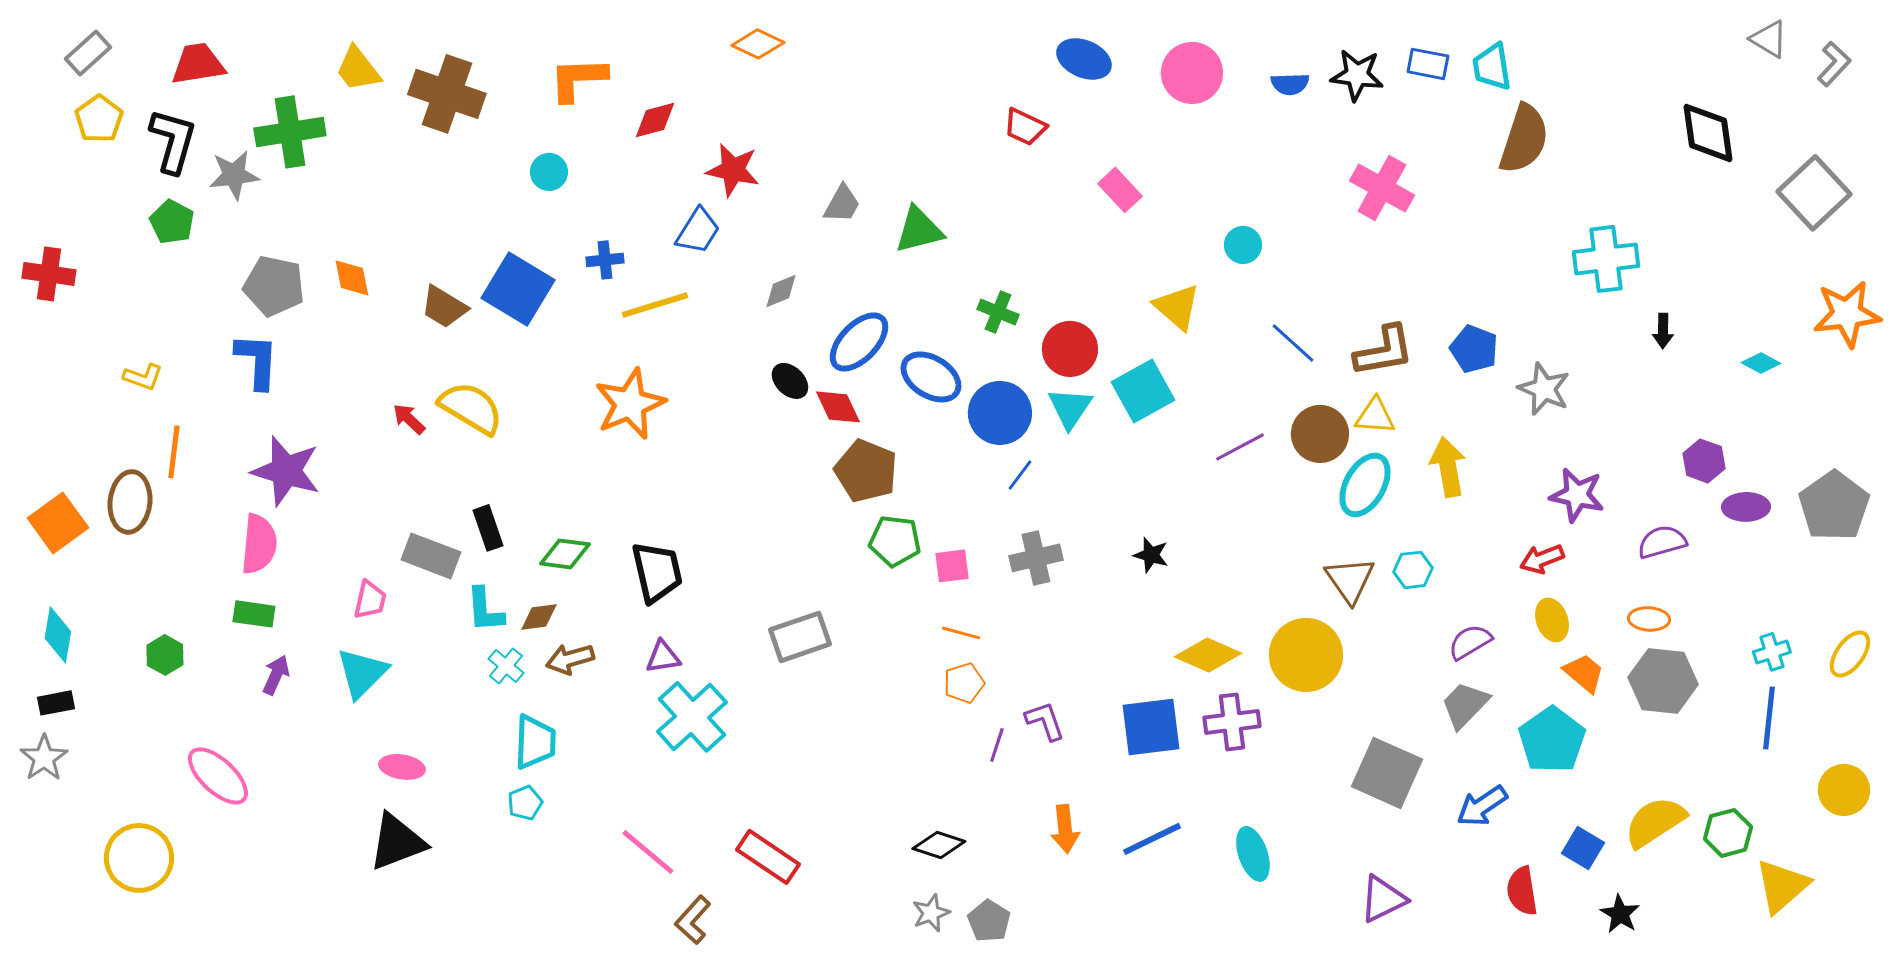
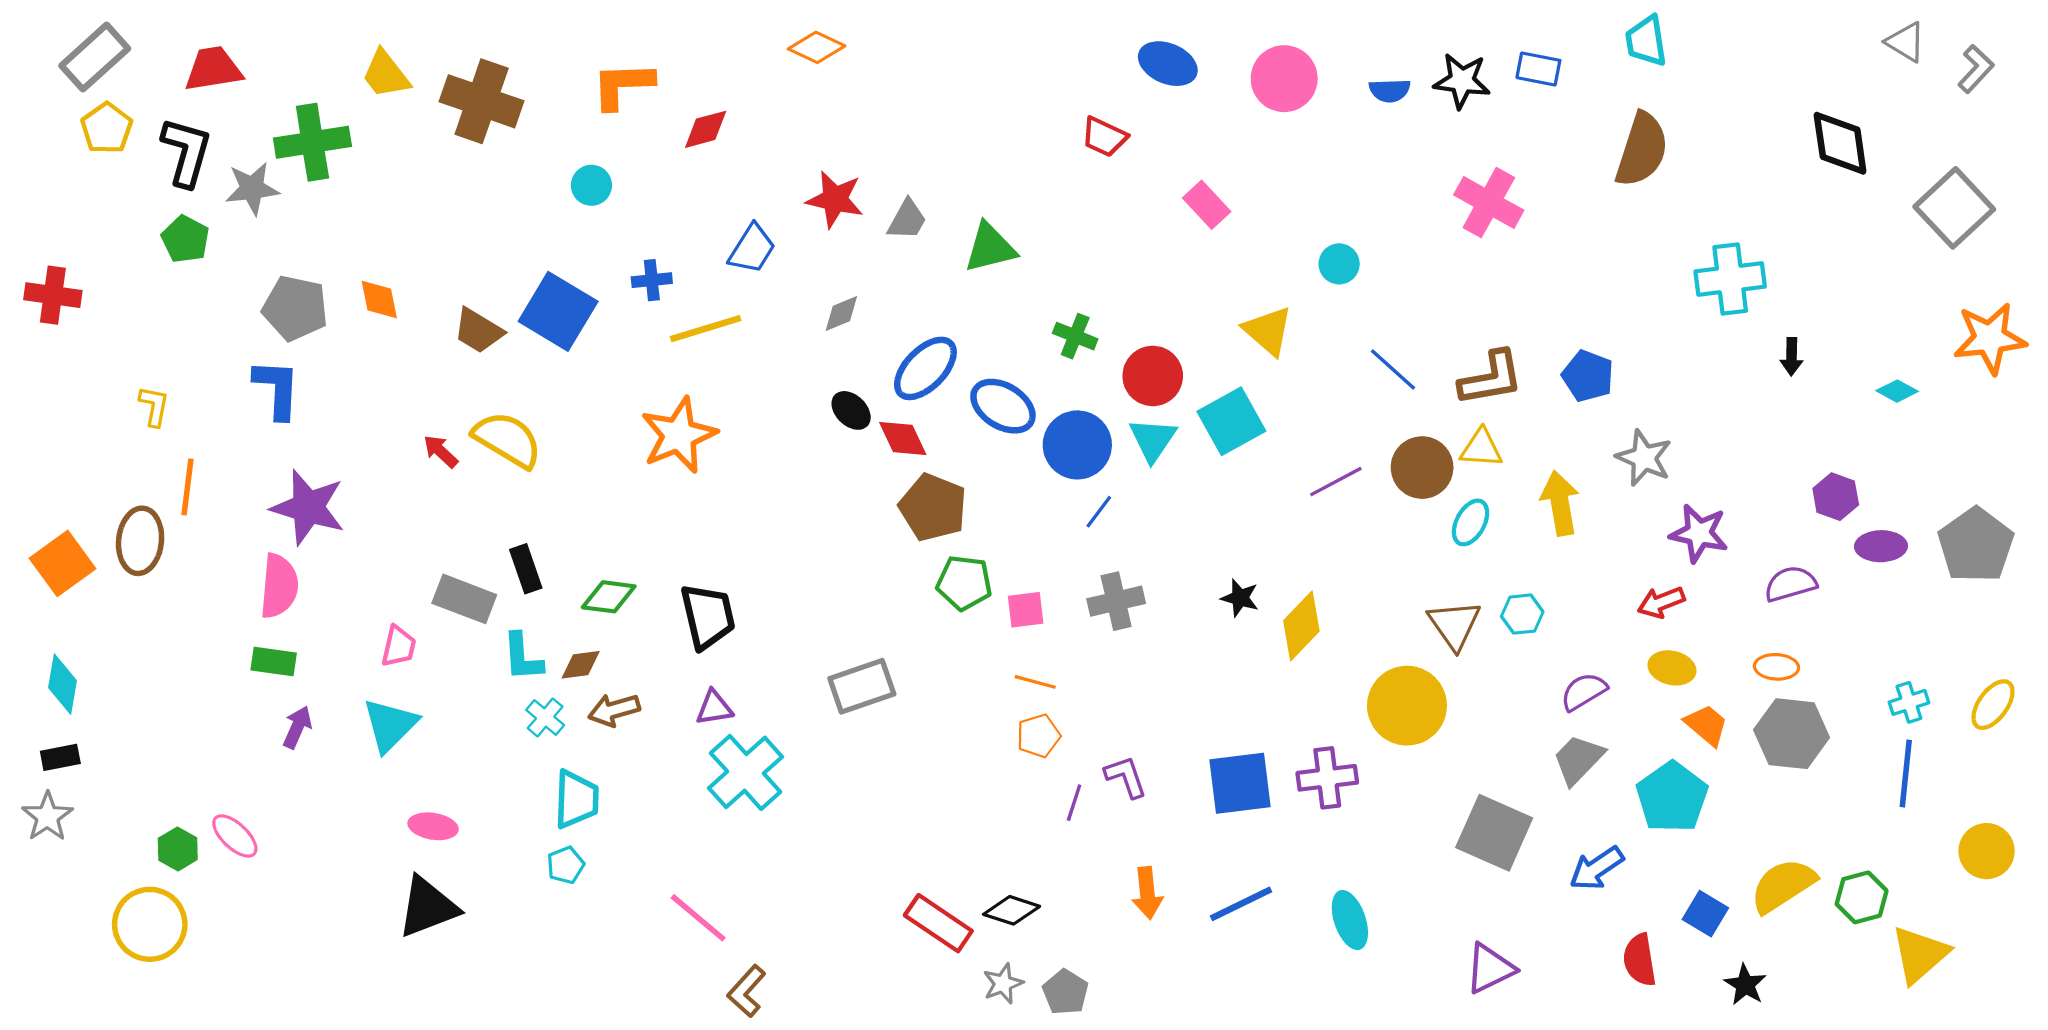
gray rectangle: (88, 53) -> (95, 57), size x1.4
cyan trapezoid: (1492, 67) -> (1646, 41), moved
red star: (733, 170) -> (835, 199), moved
yellow L-shape: (143, 377) -> (154, 406), turned -99
gray star: (1544, 389) -> (1644, 458), moved
cyan ellipse: (1365, 485) -> (1471, 522), size x0.7
yellow ellipse: (1552, 620) -> (1672, 668), turned -57
green hexagon: (165, 655) -> (178, 849), moved
yellow diamond: (1208, 655) -> (1301, 626), moved, turned -70
pink ellipse: (218, 776) -> (235, 836), size x0.7
red rectangle: (768, 857) -> (938, 923), moved

